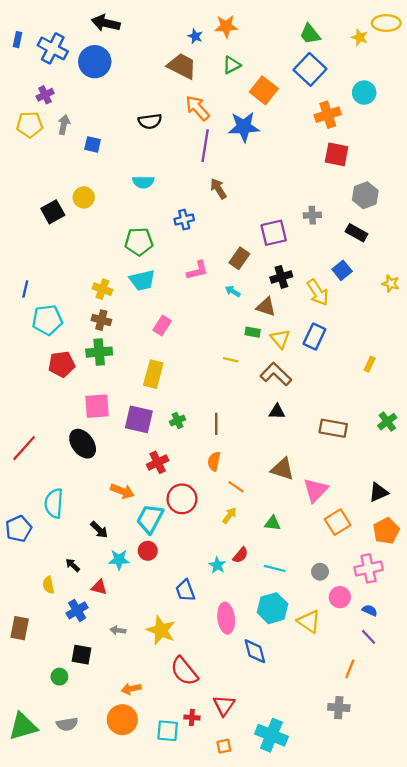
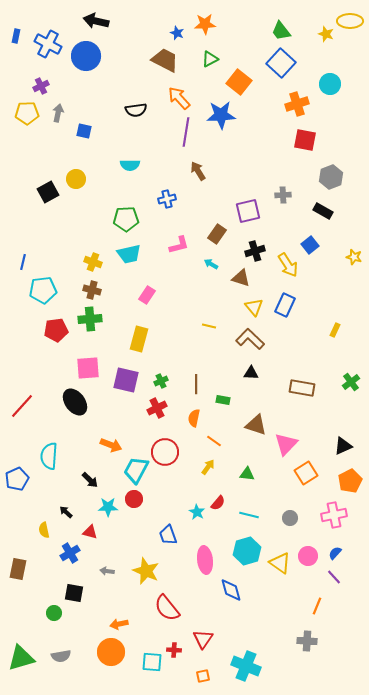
green rectangle: (253, 332) -> (223, 400), moved
red cross: (158, 462) -> (157, 408), moved
pink circle: (340, 597) -> (308, 556), moved
blue semicircle: (370, 610) -> (335, 553), turned -72

